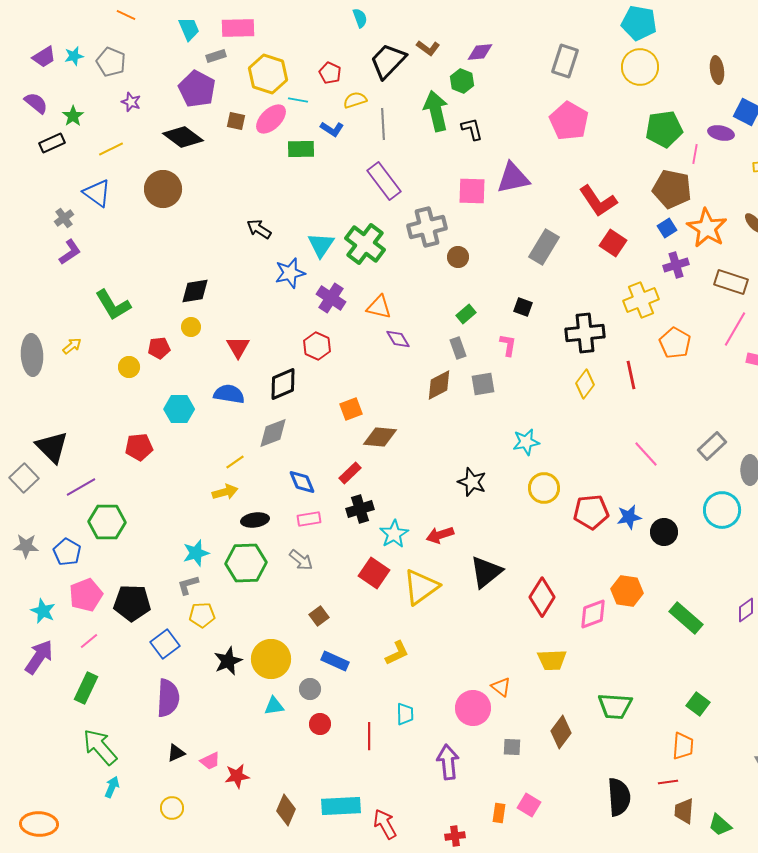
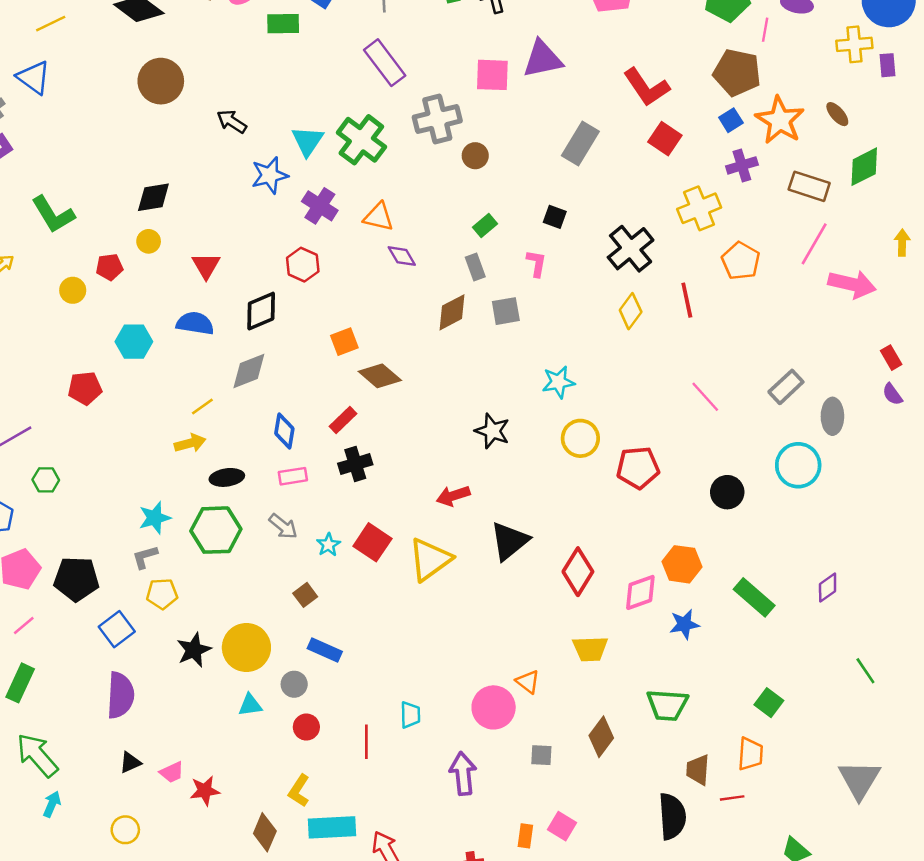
brown circle: (163, 189) -> (161, 81), moved
black cross: (585, 333) -> (631, 249), turned -33
brown diamond: (380, 437) -> (380, 376), turned 36
blue diamond: (302, 482) -> (284, 431), turned 32
blue star: (629, 517) -> (684, 624), moved
green hexagon: (107, 522) -> (46, 480), size x0.6
cyan star: (394, 534) -> (328, 545), moved, size x0.7
yellow L-shape: (397, 653) -> (299, 791), moved, turned 148
brown trapezoid: (684, 811) -> (698, 770), moved

